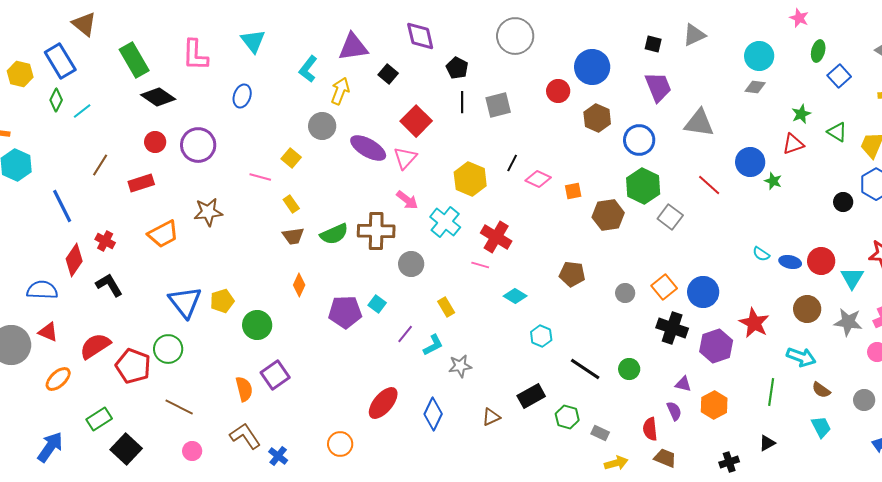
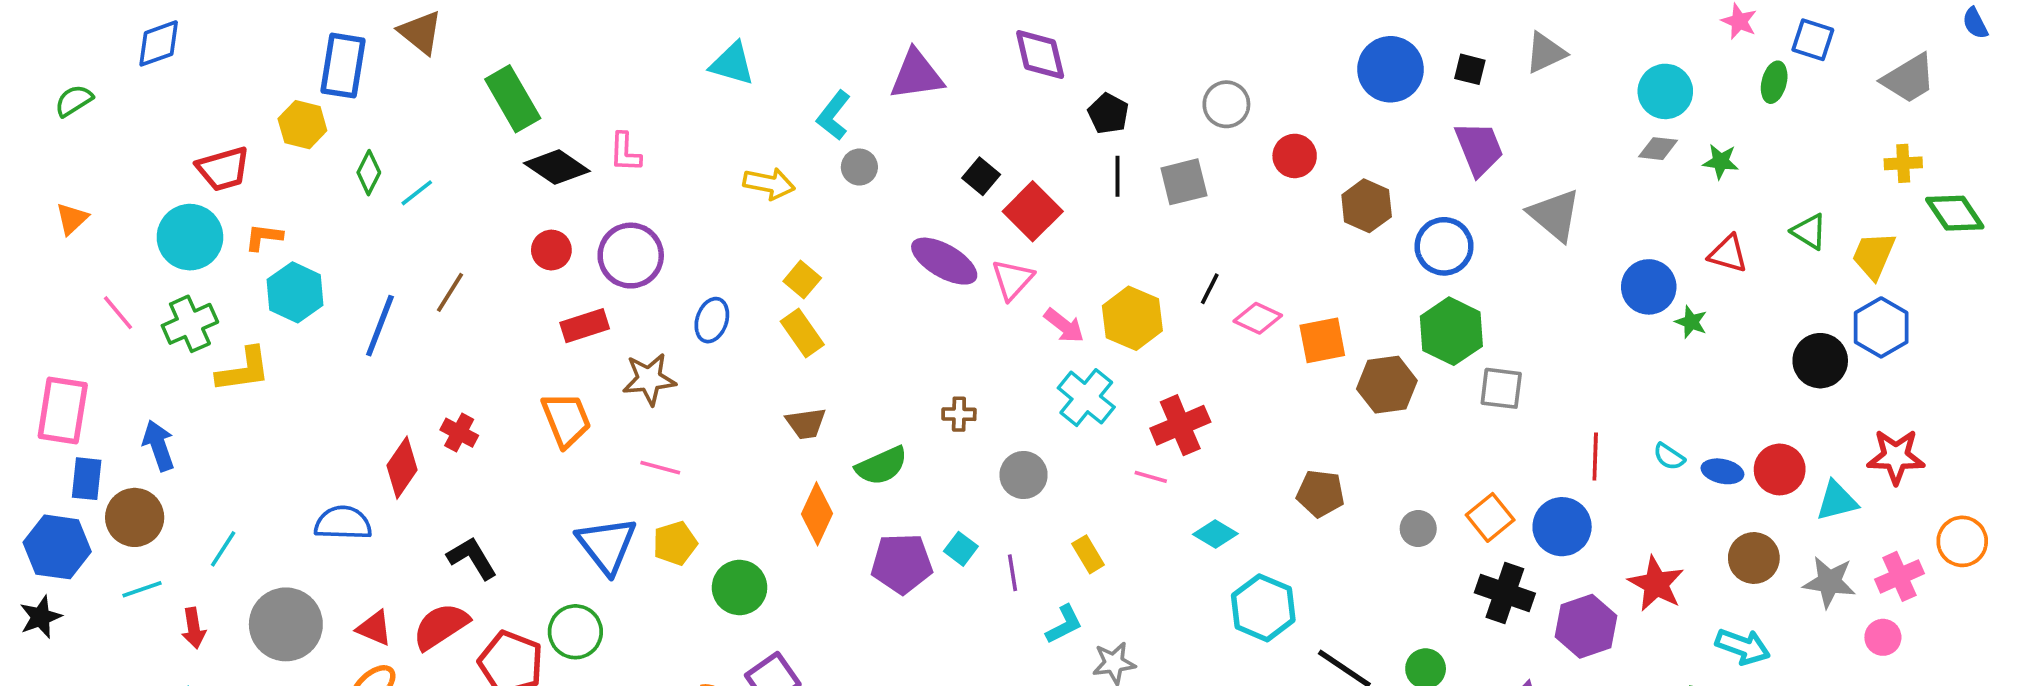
gray circle: (515, 36) -> (1226, 104), moved, size x0.7
cyan triangle: (253, 41) -> (732, 64), turned -36
pink L-shape: (195, 55) -> (625, 152), moved, size x0.7
blue rectangle: (60, 61) -> (343, 66), moved, turned 40
blue circle: (592, 67) -> (1391, 69), moved
black square: (388, 74) -> (981, 176), moved
blue square: (839, 76) -> (1813, 40), moved, turned -30
yellow arrow: (340, 91) -> (769, 184), moved, turned 80
blue ellipse: (242, 96) -> (712, 320), moved
green star: (801, 114) -> (1721, 161), moved, turned 30
gray triangle: (699, 123) -> (1555, 215), turned 32
gray circle: (322, 126) -> (859, 167), moved, size x0.7
red triangle: (793, 144) -> (1728, 254), turned 35
pink line: (260, 177) -> (660, 468), moved
red rectangle: (141, 183) -> (585, 326), moved
red line: (709, 185) -> (1595, 457), moved, turned 50
orange square: (573, 191) -> (1322, 340), size x1.5
pink arrow: (407, 200) -> (1064, 326), moved
black circle: (843, 202) -> (1820, 361), size x1.5
yellow rectangle: (291, 204) -> (802, 333), moved, size x1.4
blue line: (62, 206) -> (380, 326), moved, turned 48
gray square: (670, 217) -> (1501, 388), turned -30
brown cross: (376, 231) -> (959, 414), size x0.5
orange trapezoid: (163, 234) -> (566, 420), turned -84
green semicircle: (334, 234) -> (882, 466), moved
red cross: (496, 237) -> (1180, 425), turned 36
cyan triangle: (852, 278) -> (1837, 501), turned 45
black L-shape: (109, 285) -> (472, 558), moved
orange diamond: (299, 285) -> (817, 514), size x1.4
red triangle: (48, 332) -> (374, 628), moved
purple line: (405, 334) -> (1012, 573), moved, turned -48
cyan hexagon: (541, 336) -> (1263, 608), size x1.6

